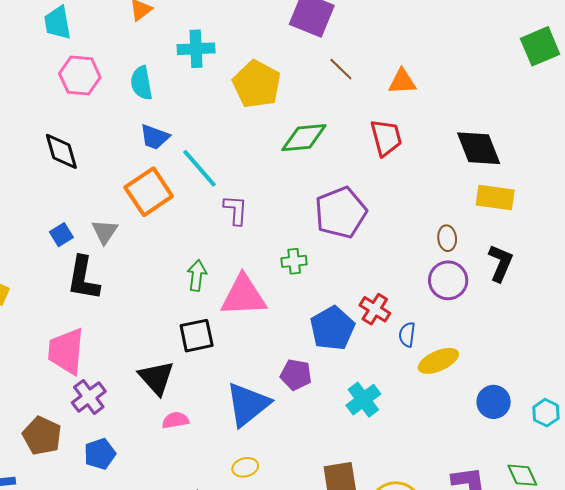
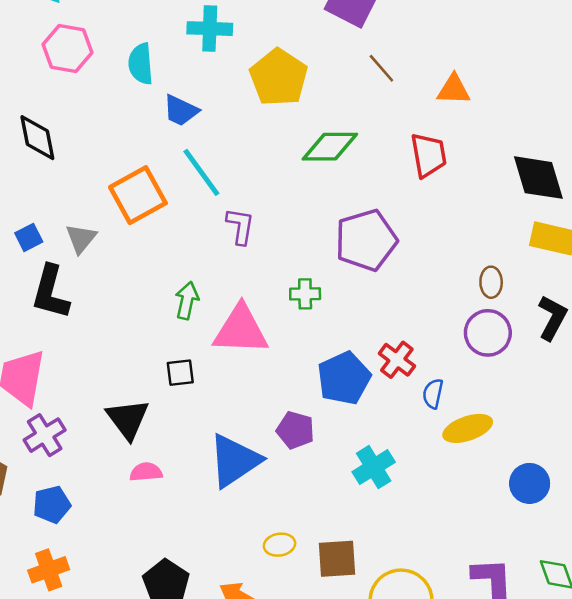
blue trapezoid: (155, 137) -> (181, 111), moved
black square: (197, 336) -> (180, 373), size x0.7
yellow ellipse: (245, 467) -> (280, 545), moved

